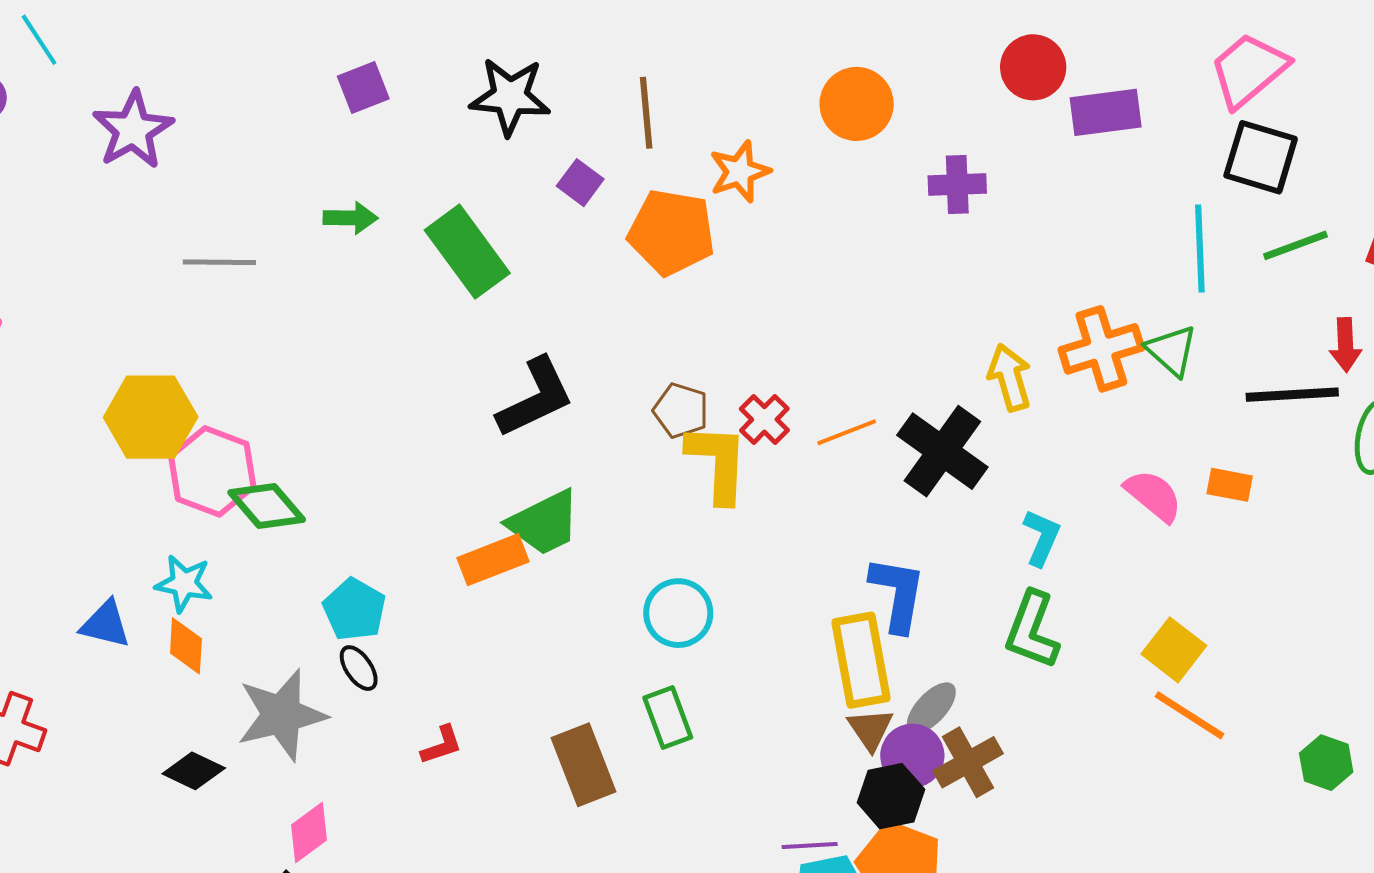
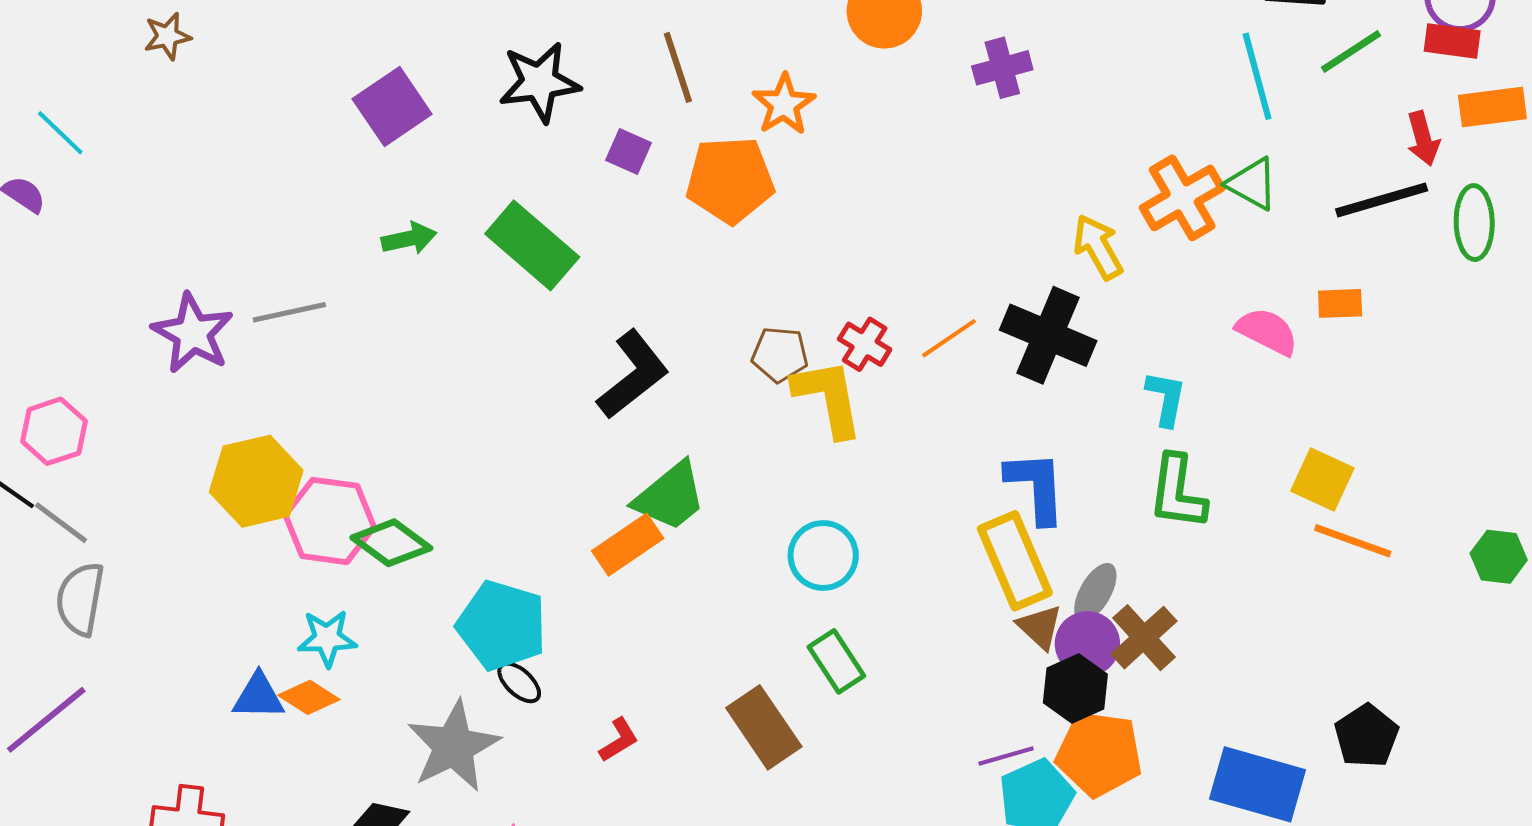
purple square: (363, 87) -> (392, 106), size x1.4
purple star: (133, 130) -> (193, 333), moved
cyan pentagon: (354, 610) -> (502, 625), size x1.4
orange diamond: (186, 646) -> (309, 697), moved, turned -48

